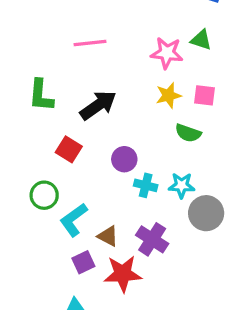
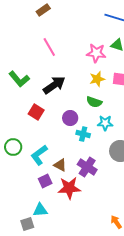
pink line: (90, 43) -> (49, 47), turned 66
green L-shape: (41, 95) -> (19, 79), turned -45
green semicircle: (188, 133) -> (94, 102), moved
cyan star: (182, 185) -> (105, 123), moved
green circle: (44, 195) -> (13, 147), moved

